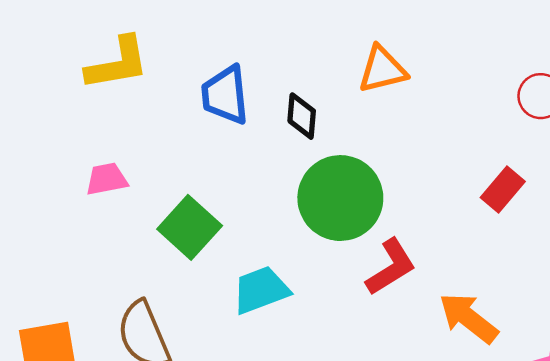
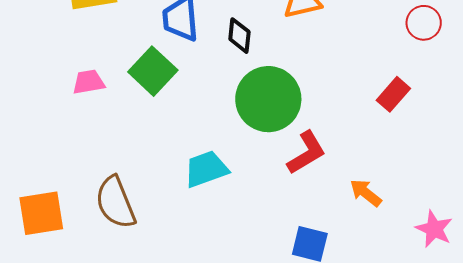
green square: (190, 227) -> (153, 71), moved
orange arrow: (469, 318) -> (366, 193), size x0.7

